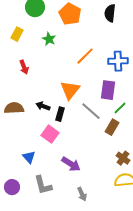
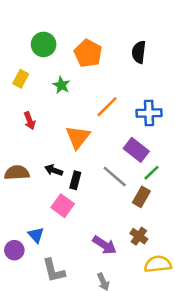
orange triangle: (70, 90) -> (78, 137), moved
purple rectangle: (108, 90) -> (136, 150), turned -60
brown cross: (123, 158) -> (139, 236), moved
purple arrow: (71, 164) -> (105, 245), moved
purple circle: (12, 187) -> (14, 250), moved

